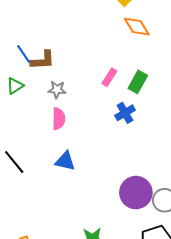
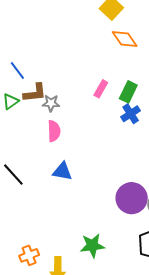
brown L-shape: (43, 60) -> (35, 93), moved
blue cross: (125, 113) -> (131, 114), moved

